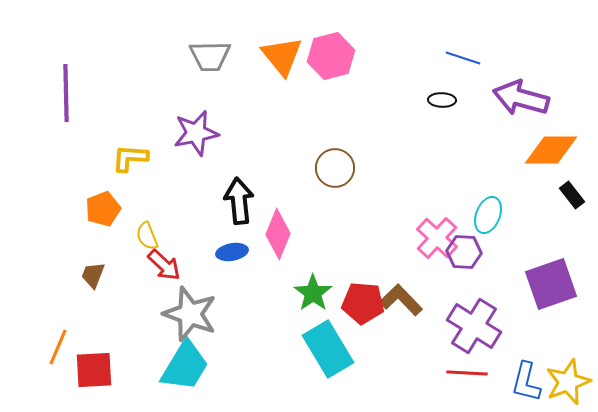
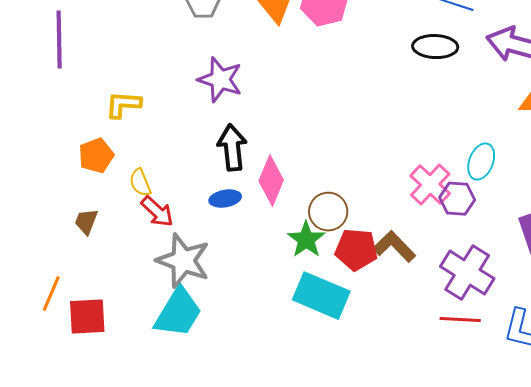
black ellipse: (442, 100) -> (435, 47), size x1.6
purple star: (196, 133) -> (220, 80), moved, turned 30
brown circle: (335, 168) -> (328, 212), moved
cyan rectangle: (328, 349) -> (321, 296), turned -36

